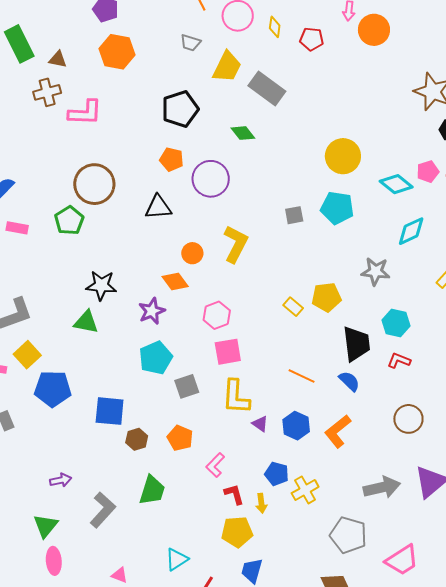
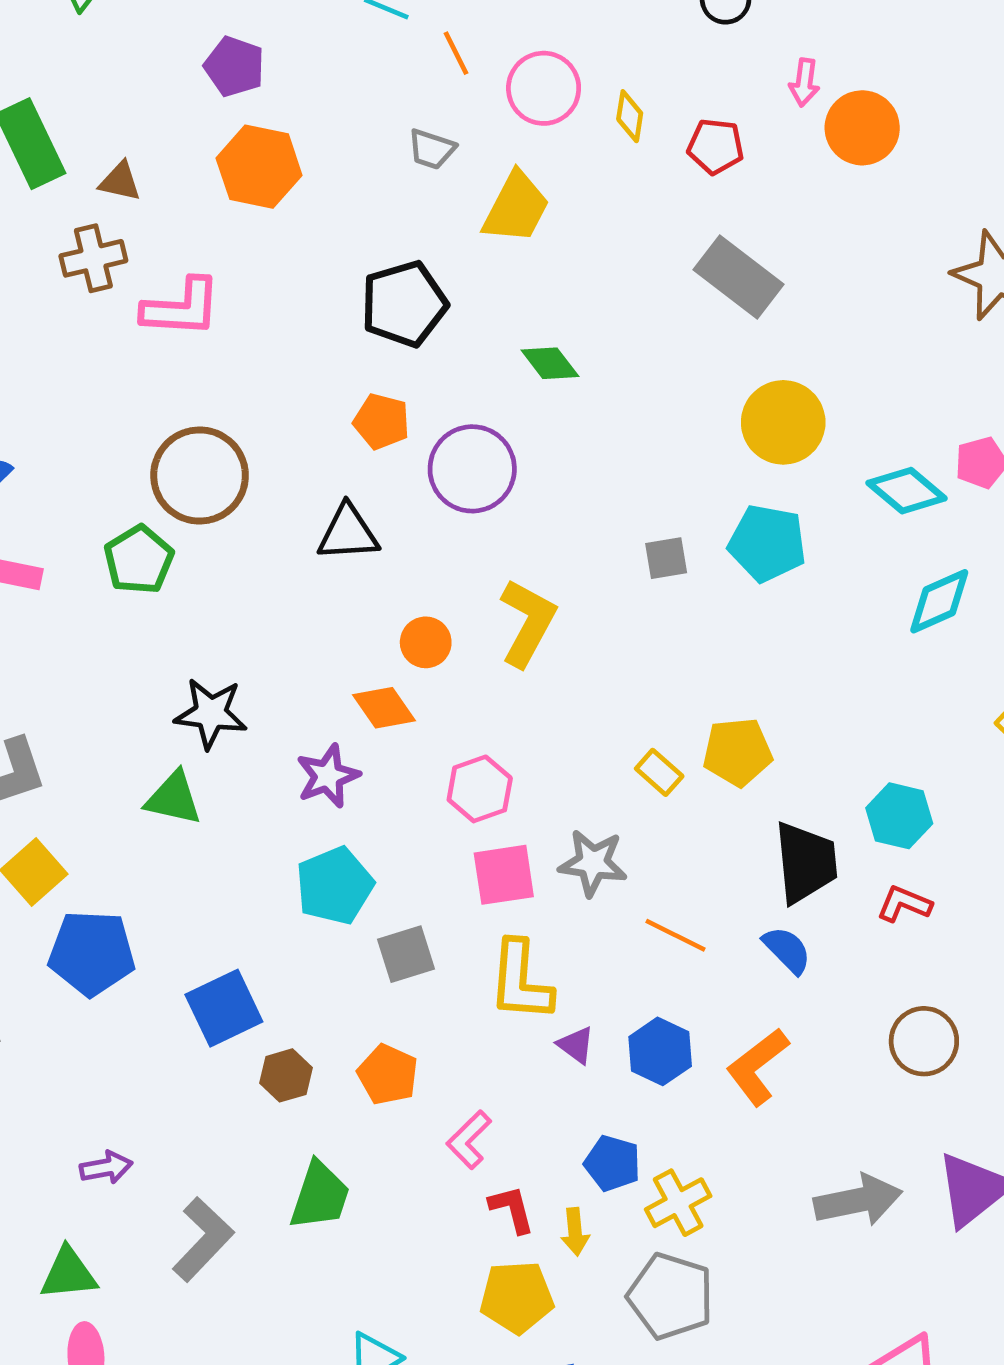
gray rectangle: (267, 88) -> (739, 277), moved
gray star: (375, 271) -> (593, 863), moved
blue square: (110, 411) -> (224, 1008), turned -32
green triangle: (46, 526) -> (68, 1274), turned 44
gray pentagon: (348, 535) -> (671, 1296), moved

